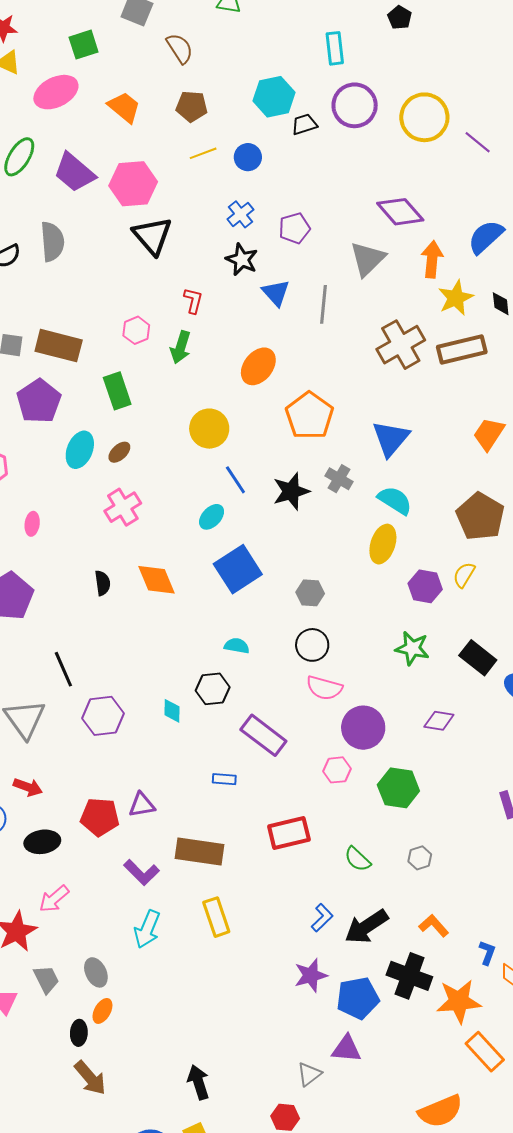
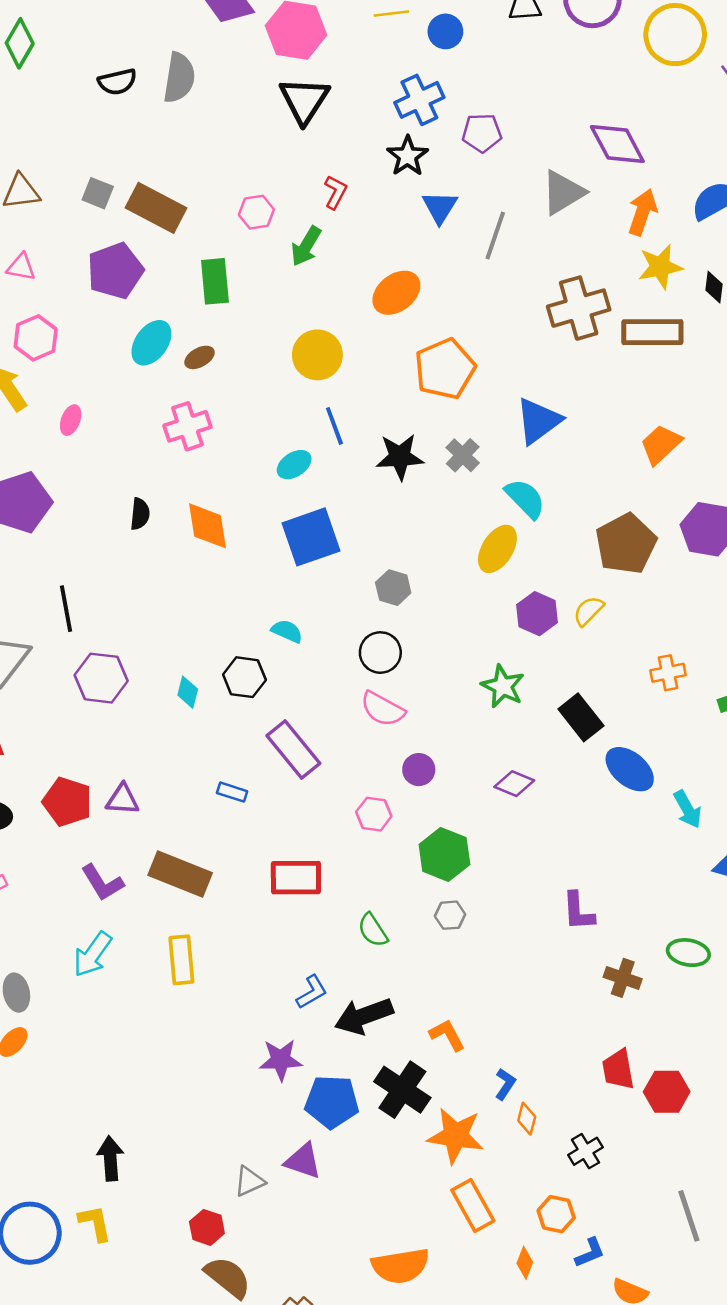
blue cross: (240, 214) -> (419, 100), size x1.4
purple circle: (363, 728) -> (419, 770), size x0.6
gray hexagon: (420, 858) -> (450, 915), moved

